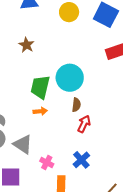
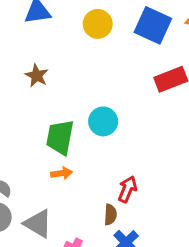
cyan circle: (70, 78) -> (103, 121), size x0.7
brown semicircle: (76, 105) -> (110, 215), moved

